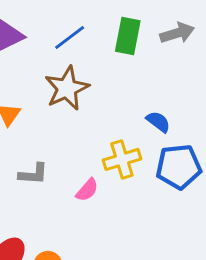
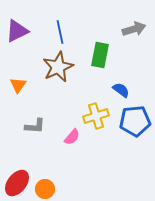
green rectangle: (128, 36) -> (100, 55), moved
blue line: (70, 37) -> (60, 32), turned -65

